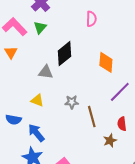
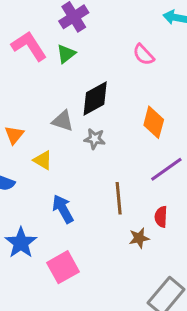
pink semicircle: (91, 19) -> (144, 55), turned 126
orange triangle: (11, 52) -> (14, 135), moved
gray star: (72, 102) -> (95, 139), moved
blue arrow: (36, 133) -> (63, 209), moved

